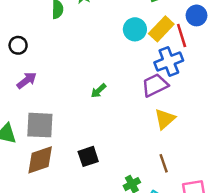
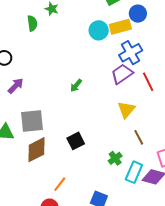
blue circle: (197, 15) -> (138, 14), moved
yellow rectangle: (161, 29) -> (120, 27), turned 40
red line: (182, 35) -> (148, 82), moved
yellow triangle: (165, 119) -> (126, 110), moved

